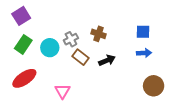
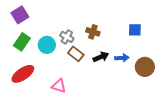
gray cross: (71, 39) -> (67, 37), turned -32
blue arrow: (144, 53) -> (122, 58), moved
brown circle: (154, 86) -> (145, 67), moved
pink triangle: (62, 91) -> (59, 86), turned -42

